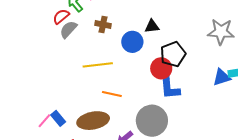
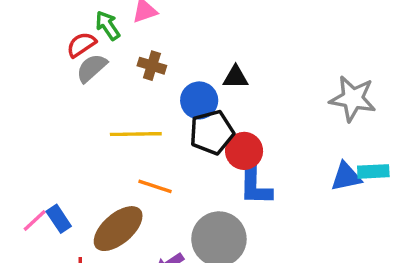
black pentagon: (173, 54) -> (212, 132), moved
brown ellipse: (93, 121) -> (118, 229), turned -36

